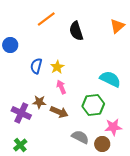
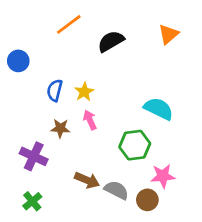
black semicircle: (76, 31) -> (111, 41), turned 78
brown star: (39, 102) -> (60, 128), moved
brown arrow: (59, 112) -> (87, 180), moved

